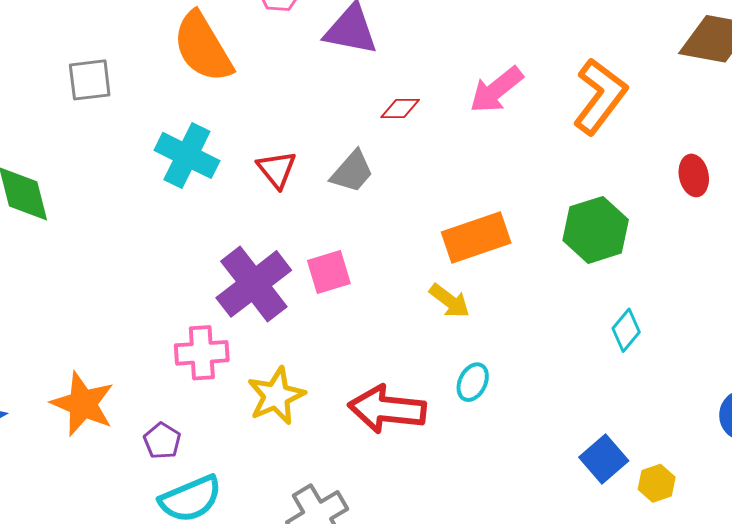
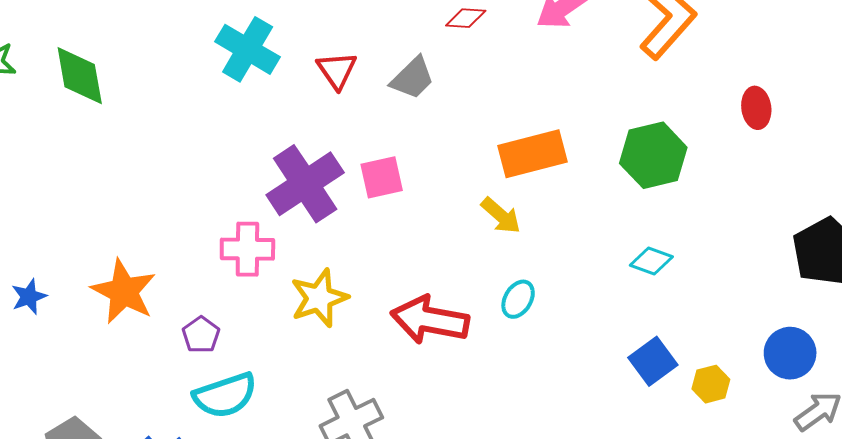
cyan diamond: (626, 330) -> (651, 261), moved, turned 66
blue square: (604, 459) -> (653, 361), moved
yellow hexagon: (657, 483) -> (711, 384), moved

